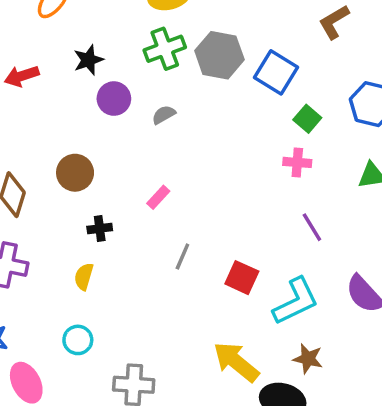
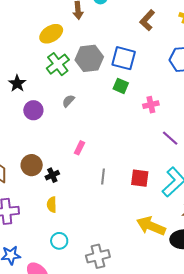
purple circle: (114, 99) -> (33, 110), moved
green square: (307, 119) -> (121, 86), moved
brown circle: (75, 173) -> (32, 165), moved

